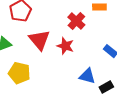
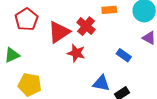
red triangle: (39, 40) -> (59, 32), moved, turned 40

